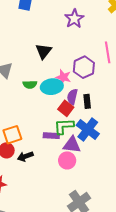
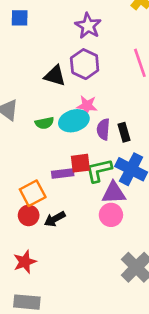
black triangle: (44, 51) -> (55, 76), turned -42
purple hexagon: (84, 67) -> (85, 64), moved
red square: (66, 108) -> (80, 163), moved, turned -35
purple rectangle: (51, 136) -> (63, 173), moved

